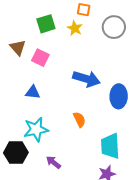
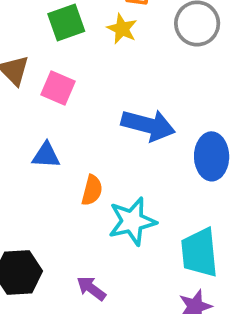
orange semicircle: (79, 120) -> (92, 190), moved, turned 42
cyan star: (36, 129) -> (132, 221), moved

